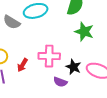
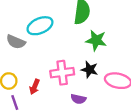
black star: (73, 67) -> (90, 70), moved

